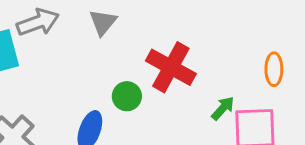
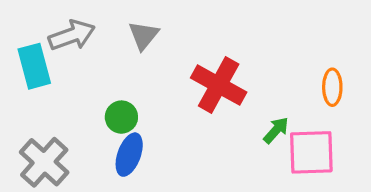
green circle: (127, 96) -> (121, 117), moved

